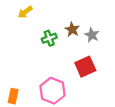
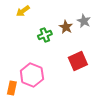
gray star: (92, 35) -> (84, 21), moved
pink hexagon: (52, 91) -> (32, 75), moved

